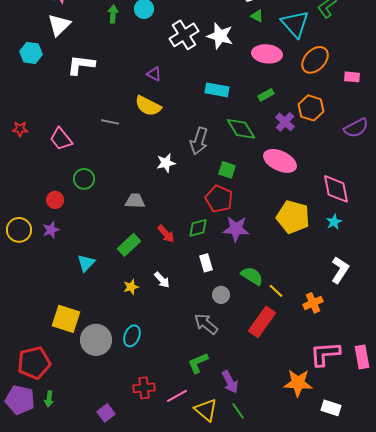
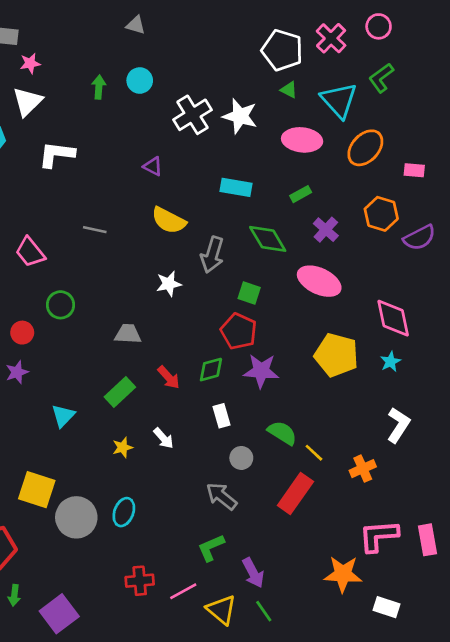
yellow semicircle: (148, 106) -> (169, 220), moved
orange hexagon: (311, 108) -> (381, 214), moved
purple square: (106, 413) -> (59, 614), moved, size x1.6

